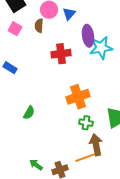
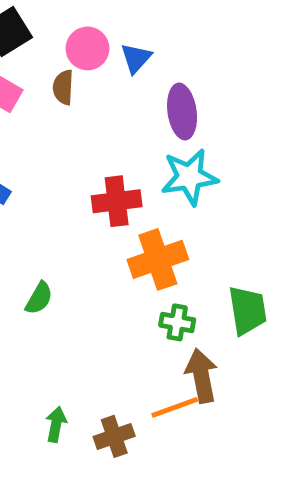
cyan star: (101, 48) -> (189, 177), moved
red cross: (61, 54) -> (117, 201), moved
green arrow: (36, 165) -> (56, 424), turned 64

